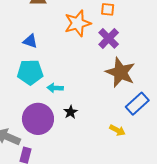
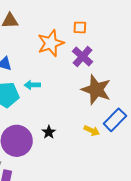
cyan arrow: (55, 88) -> (32, 85), moved
yellow arrow: (117, 130) -> (92, 131), moved

